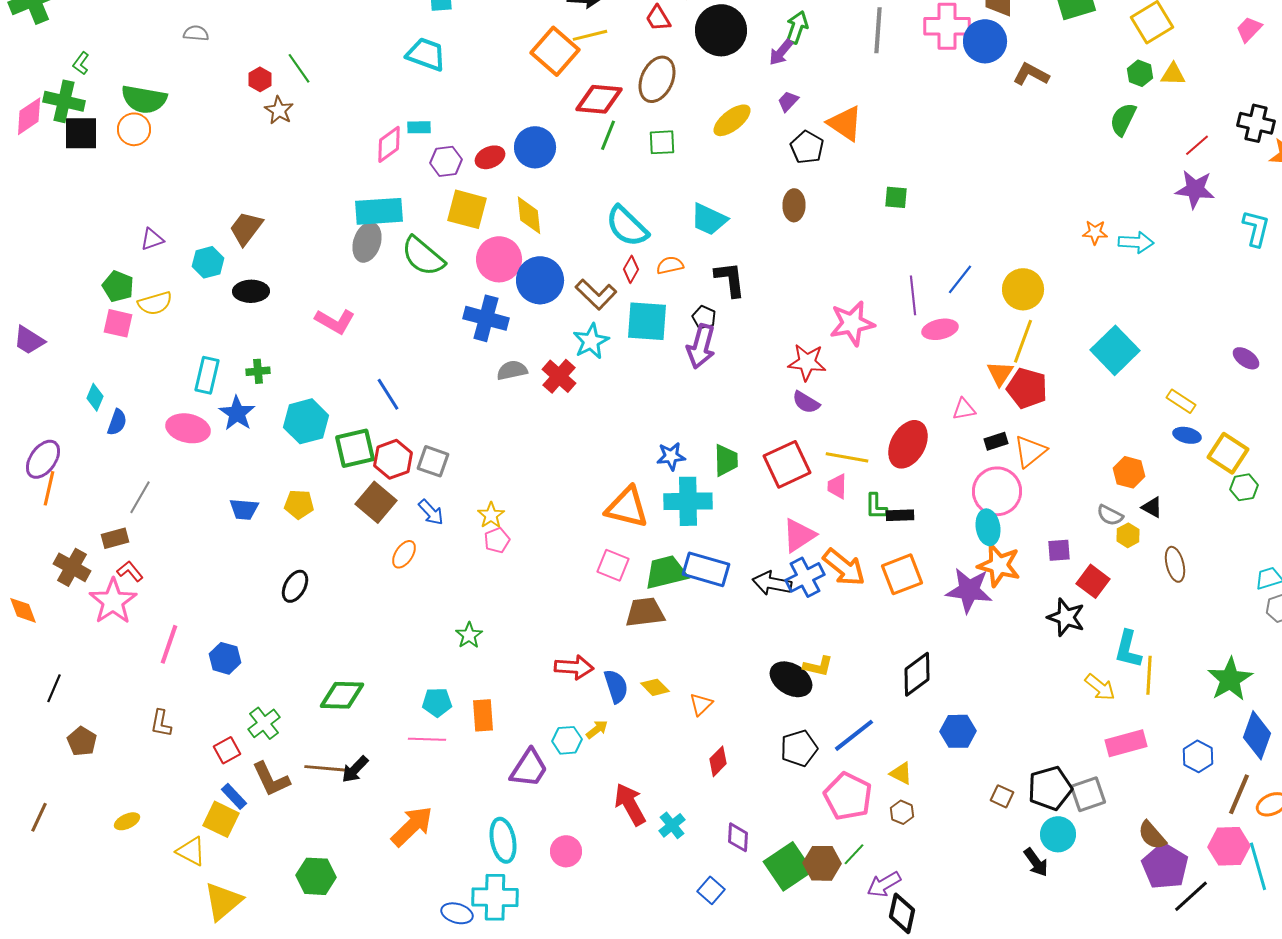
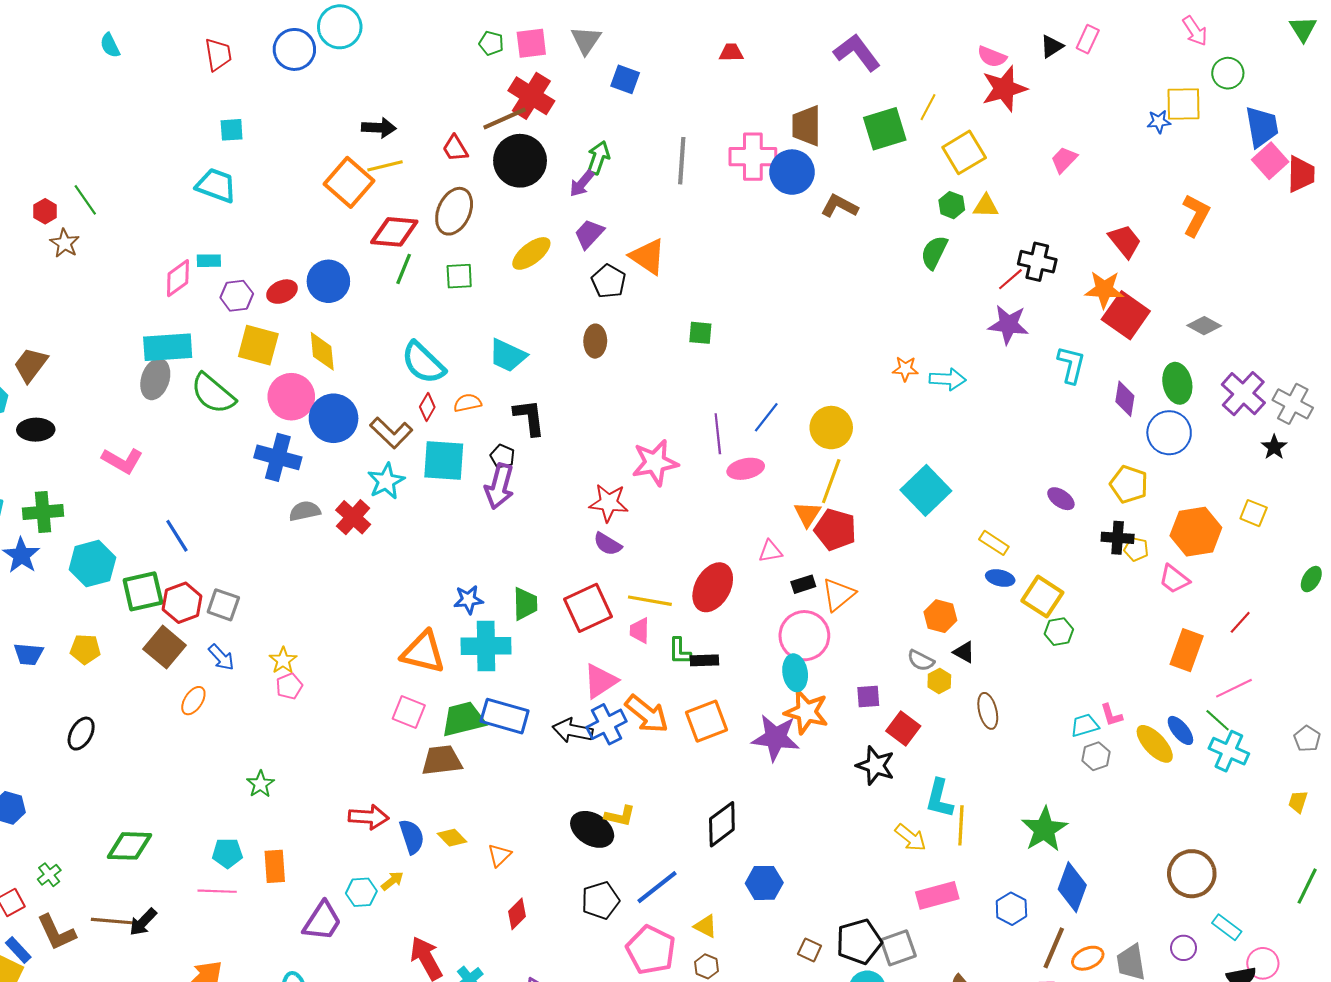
purple trapezoid: (788, 101) -> (589, 234), size x1.4
black cross: (1256, 123) -> (1037, 262), moved
green cross: (258, 371) -> (43, 512), size x1.6
green cross: (264, 723) -> (49, 875), size x0.7

